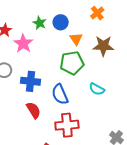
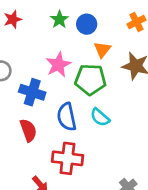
pink star: (23, 44) -> (58, 65), moved
cyan semicircle: (97, 89) -> (100, 117), moved

